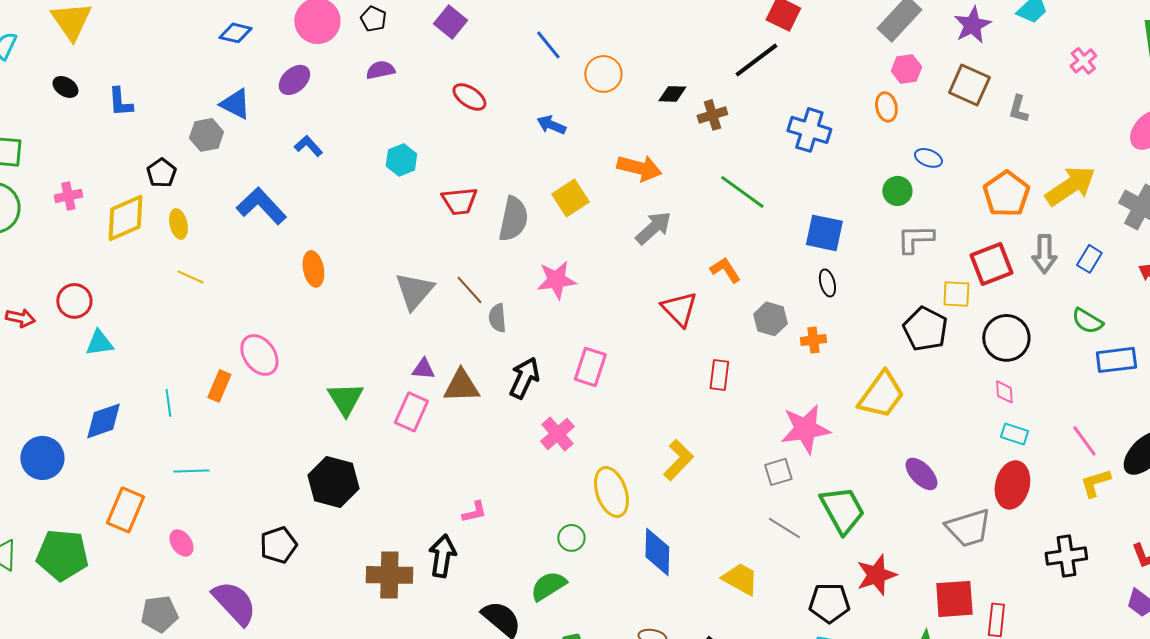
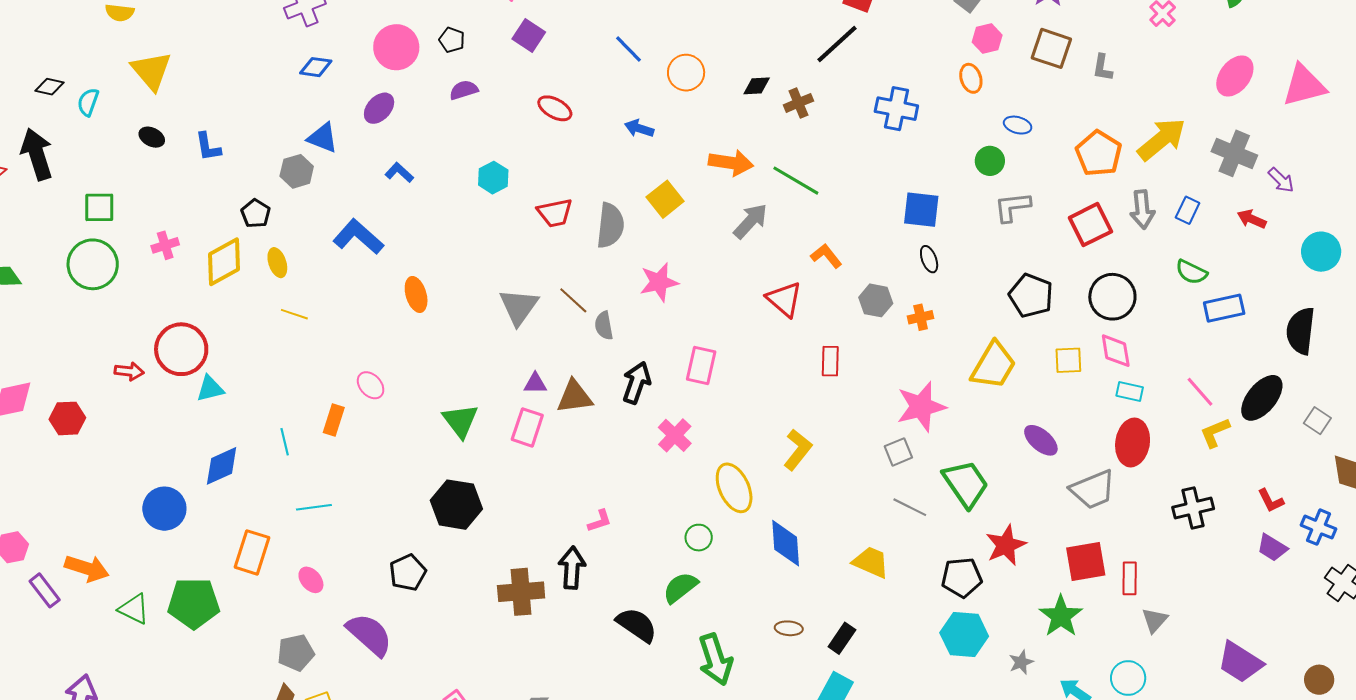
green line: (742, 192) -> (796, 181), moved
yellow square: (956, 294) -> (1068, 360), moved
red circle: (74, 301) -> (181, 349), size x1.5
pink ellipse: (259, 355) -> (371, 385), size x0.7
pink diamond: (1004, 392) -> (1116, 351), size x1.5

